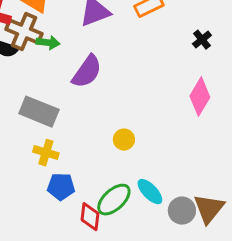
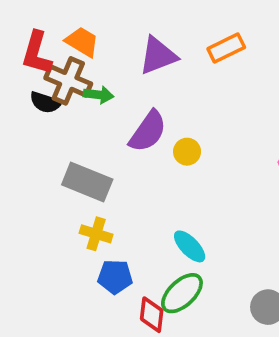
yellow circle: (124, 140) -> (187, 152), moved
cyan ellipse: (150, 192) -> (190, 246), moved

